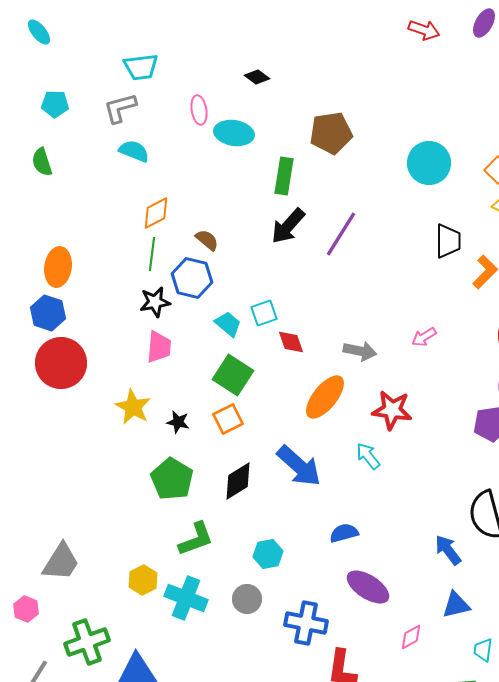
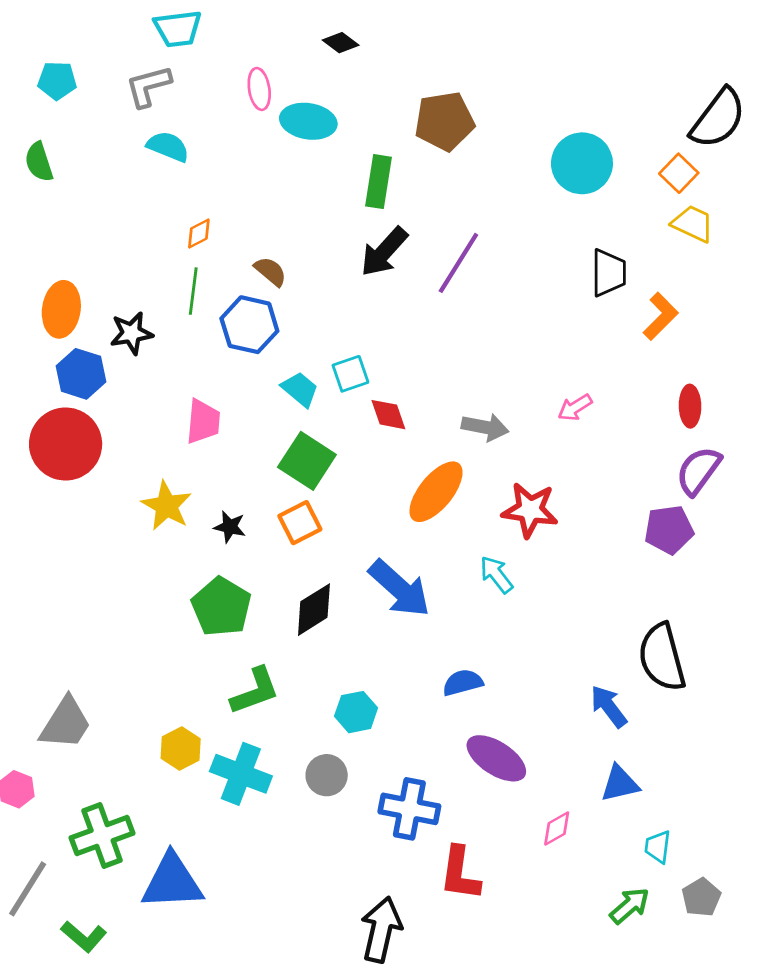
orange diamond: (156, 213) -> (199, 234), size x0.7
black star: (155, 302) -> (132, 333), moved
blue hexagon: (48, 313) -> (81, 374), moved

